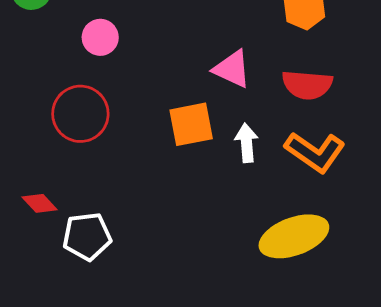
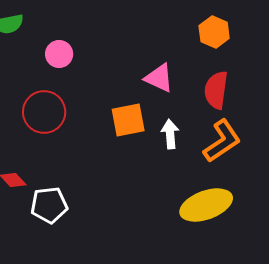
red semicircle: (307, 85) -> (216, 90), turned 93
orange L-shape: (315, 152) -> (222, 141), turned -69

